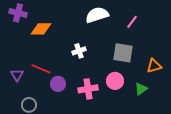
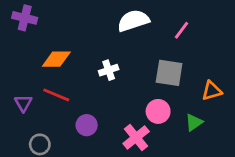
orange diamond: (41, 29) -> (56, 59), moved
purple circle: (58, 84) -> (87, 125), moved
pink cross: (88, 89) -> (136, 138), moved, turned -30

